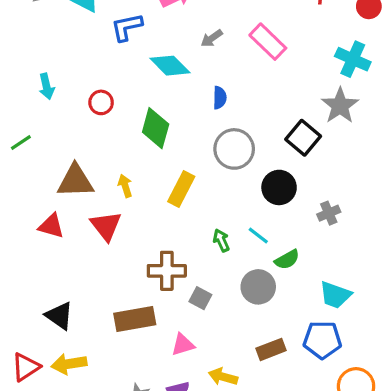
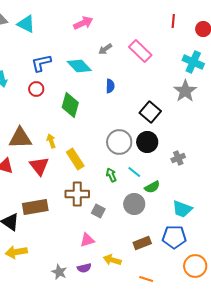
blue L-shape: (127, 27) -> (41, 63), moved
black square: (303, 138) -> (150, 112), moved
gray circle: (234, 149) -> (119, 142), moved
yellow rectangle: (181, 189) -> (75, 159), moved, turned -60
brown rectangle: (135, 319) -> (35, 207), moved

